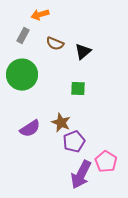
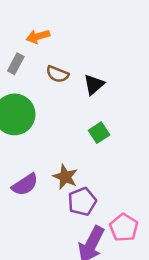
green square: (78, 89) -> (99, 133), moved, turned -35

